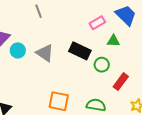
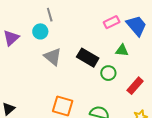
pink rectangle: (97, 23) -> (112, 22), moved
cyan circle: (18, 50) -> (40, 31), moved
red rectangle: (121, 82) -> (135, 86), moved

